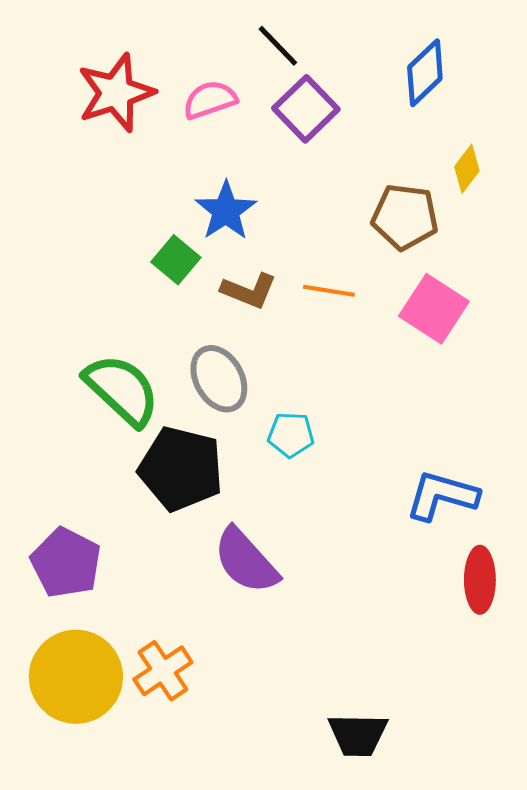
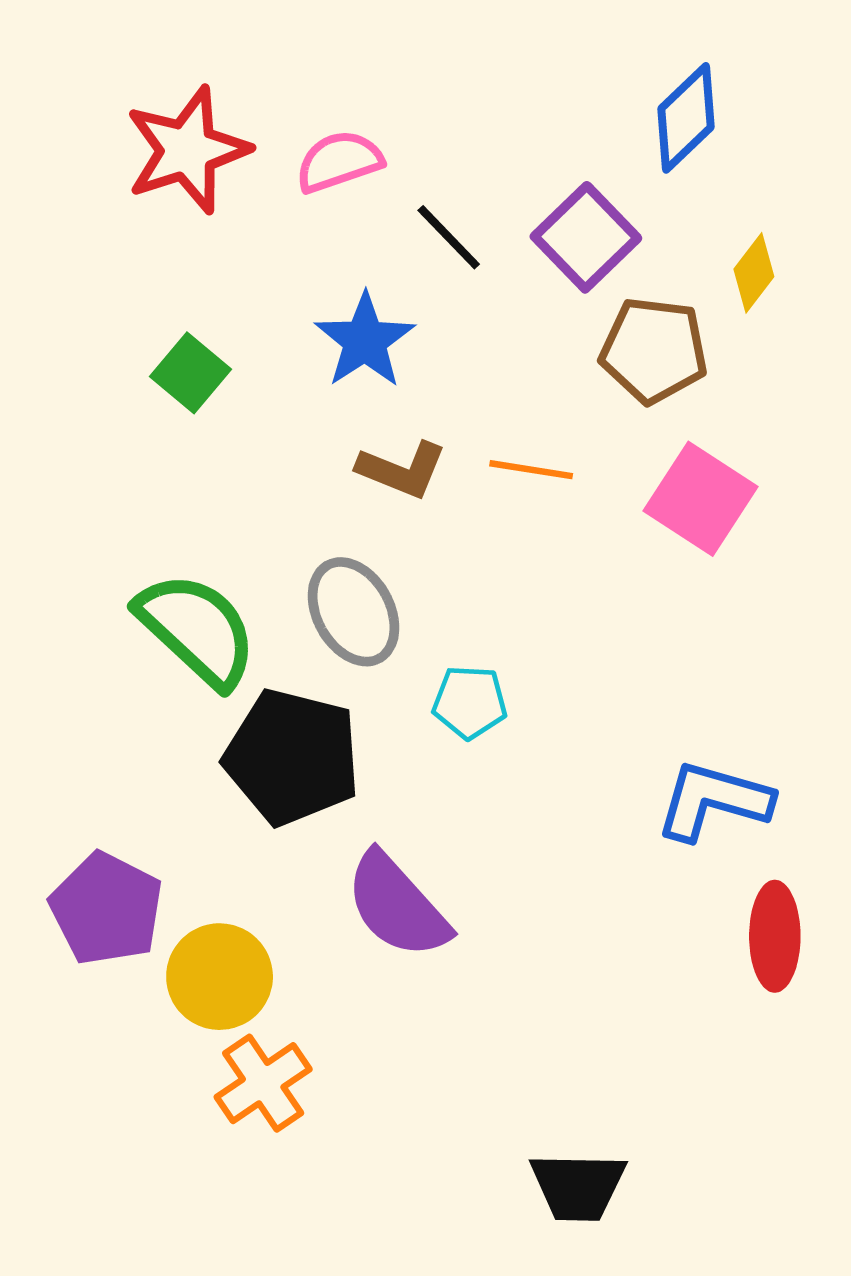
black line: (278, 46) -> (449, 237), moved
purple square: (306, 109) -> (586, 237), moved
green square: (176, 260) -> (190, 373), moved
yellow circle: (76, 677) -> (220, 977), moved, size x0.7

